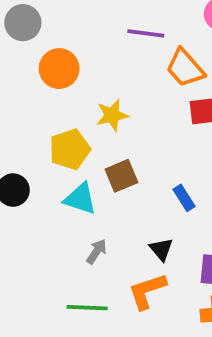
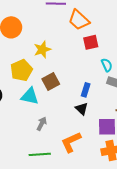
blue rectangle: (184, 198) -> (86, 90), turned 56
black triangle: (161, 249) -> (82, 109), moved

